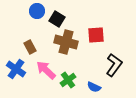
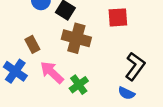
red square: (96, 35) -> (118, 17), moved
blue semicircle: (94, 87) -> (126, 93), moved

